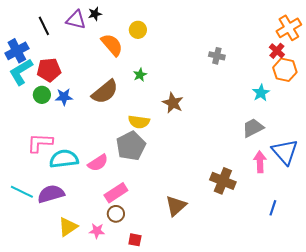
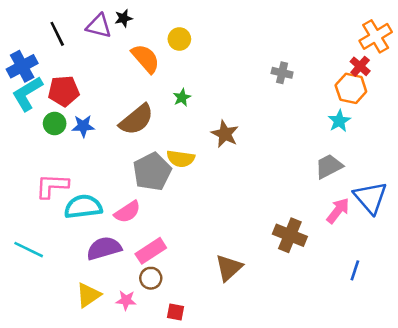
orange hexagon: (285, 70) -> (351, 88), moved
gray pentagon: (131, 146) -> (152, 172), moved
pink arrow: (260, 162) -> (338, 211), turned 40
purple semicircle: (51, 194) -> (104, 248), moved

